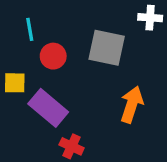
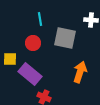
cyan line: (30, 29) -> (40, 19), moved

